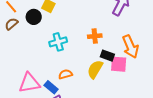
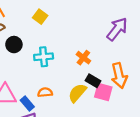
black circle: (34, 17) -> (14, 45), moved
orange cross: (95, 36) -> (83, 58), turned 32

